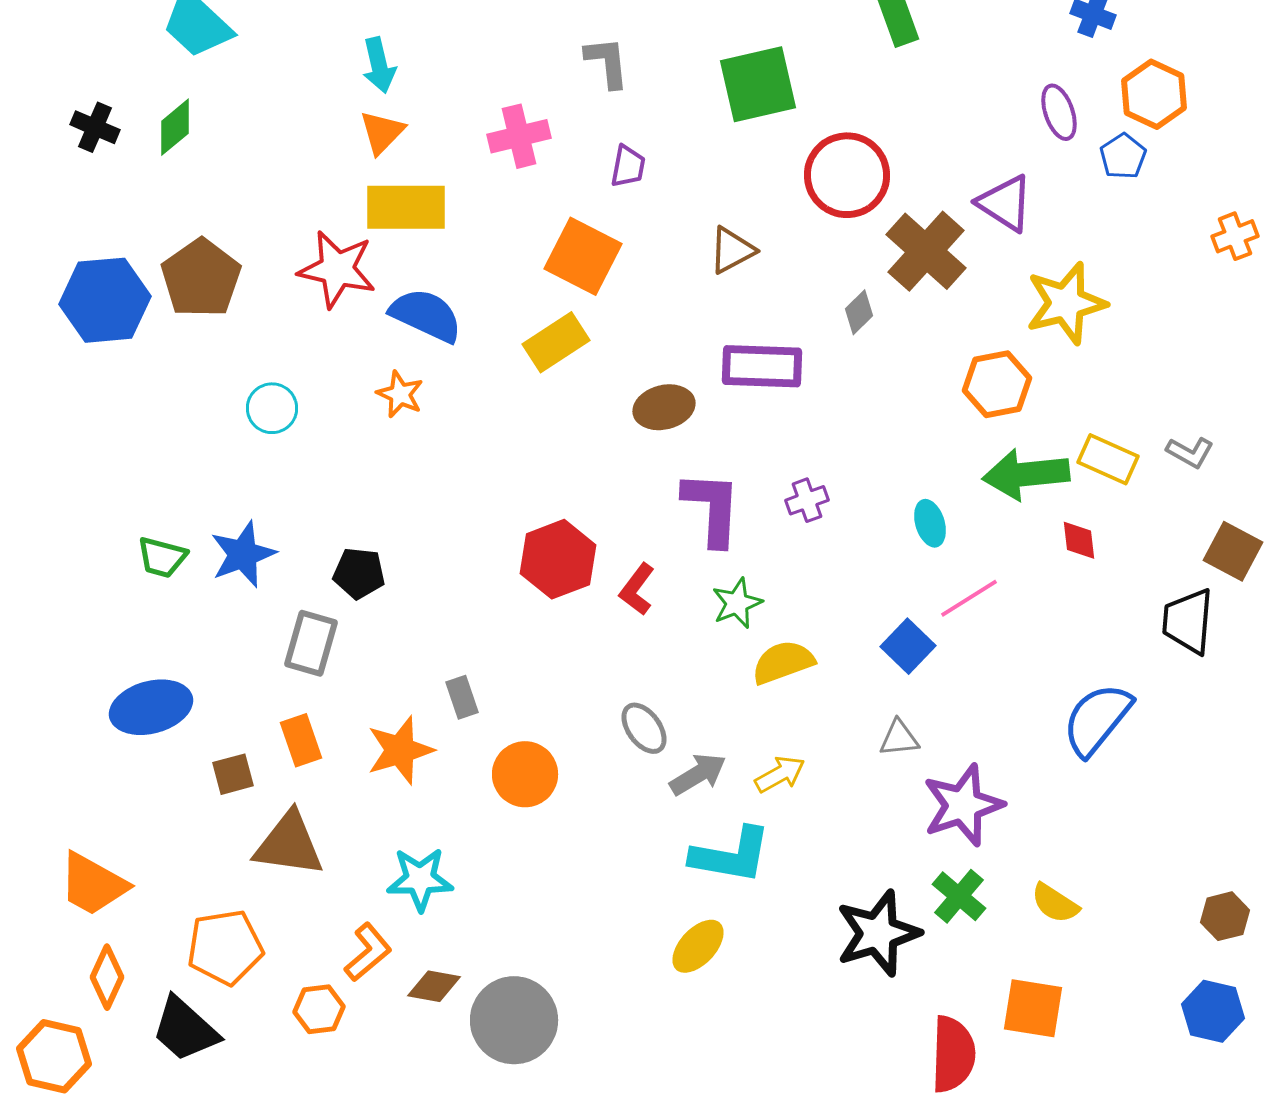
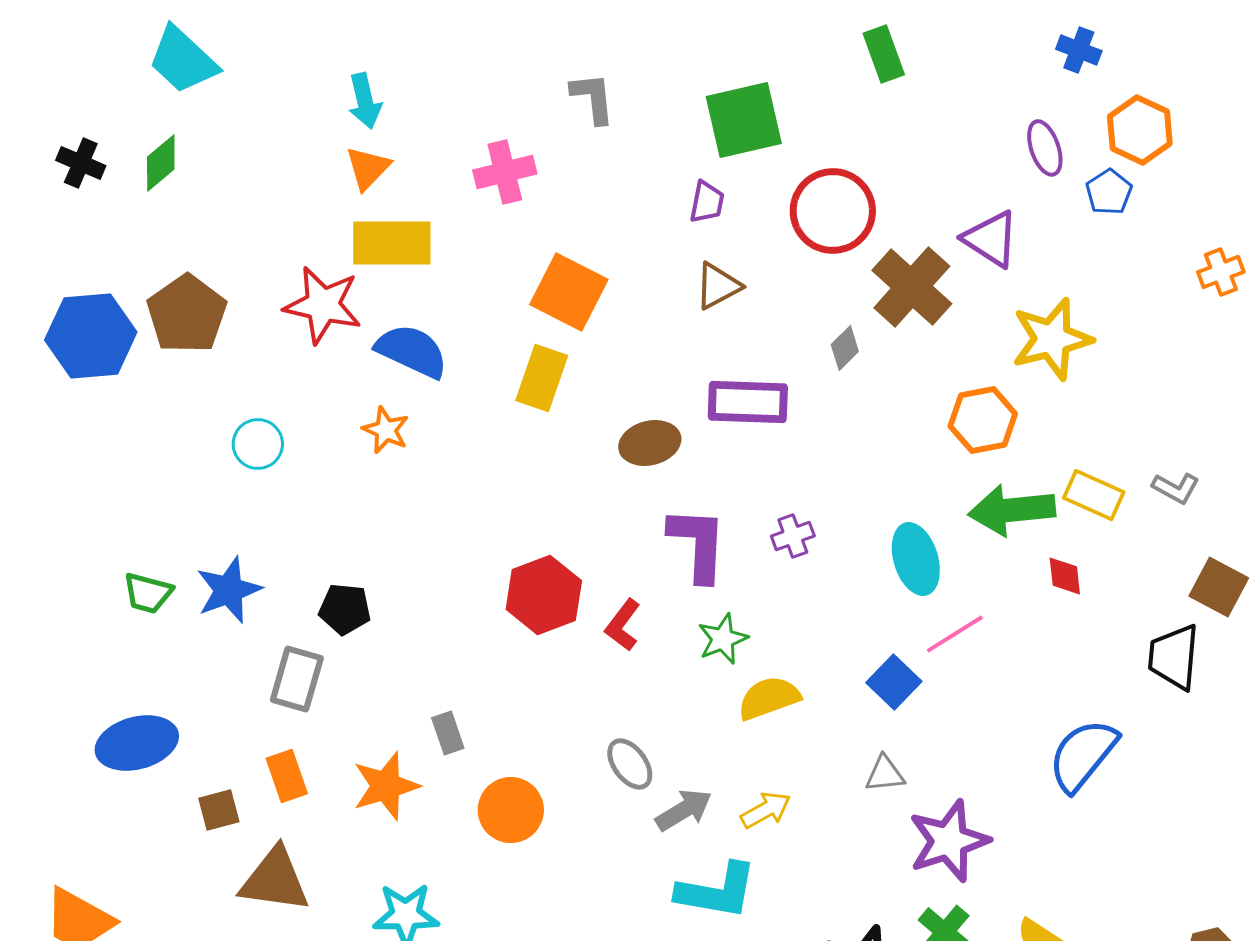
purple trapezoid: (628, 166) -> (707, 202), moved
yellow rectangle: (556, 342) -> (542, 378), turned -38
cyan ellipse: (930, 523) -> (916, 559), size x1.5

